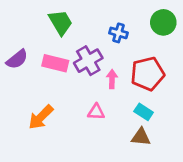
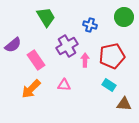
pink rectangle: (55, 63) -> (36, 60), moved, turned 42
pink triangle: (96, 112) -> (64, 85), moved
brown triangle: (141, 137) -> (124, 104), moved

